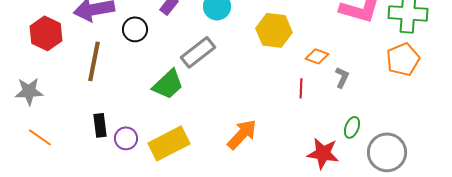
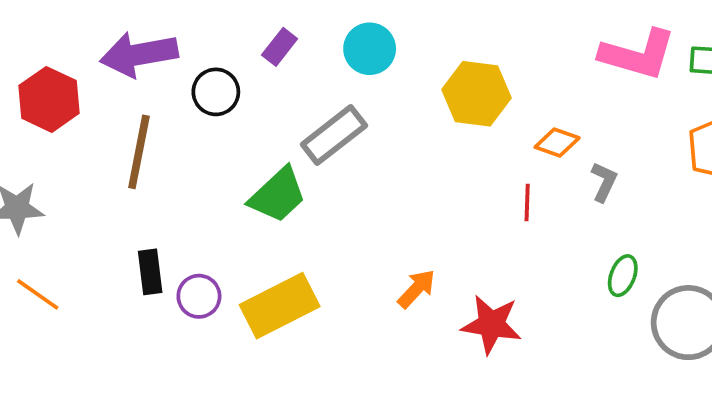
orange arrow: (242, 134) -> (416, 289), size x0.7
red star: (323, 153) -> (491, 324), moved

